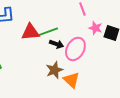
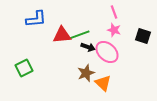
pink star: (95, 28) -> (114, 30), moved
pink ellipse: (75, 49) -> (107, 52), turned -75

